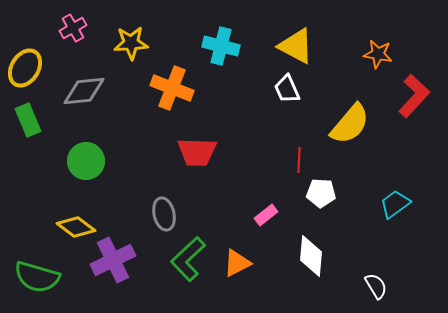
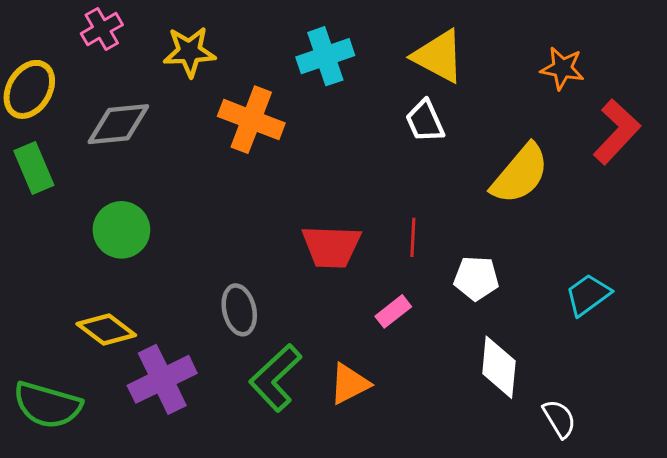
cyan cross: (221, 46) -> (325, 56), turned -33
red trapezoid: (197, 152) -> (331, 246), moved
red line: (299, 160) -> (413, 237), moved
white diamond: (311, 256) -> (499, 367), moved

